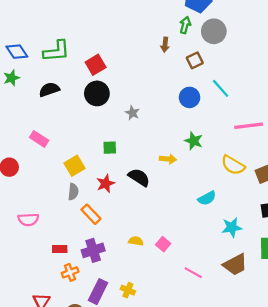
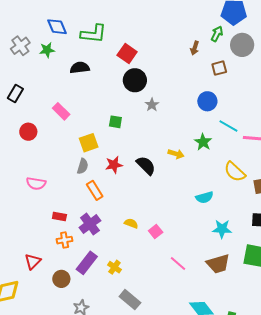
red square: (96, 65) -> (127, 54), turned -36
cyan line: (221, 88) -> (228, 126), moved, turned -30
black circle: (97, 93) -> (135, 80), moved
green square: (110, 148) -> (115, 122), moved
purple cross: (93, 250) -> (90, 224), turned -30

